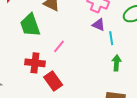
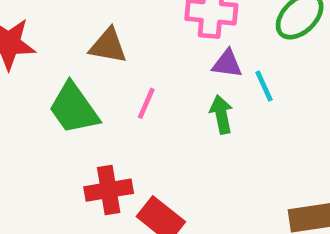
pink line: (59, 46) -> (146, 103), moved
green arrow: (116, 63) -> (221, 114), moved

